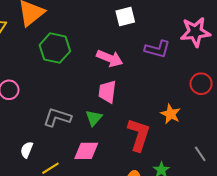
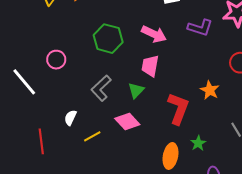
green hexagon: (55, 48) -> (108, 39), moved
gray L-shape: (57, 117) -> (101, 88), turned -64
pink diamond: (86, 151) -> (127, 122), turned 45

